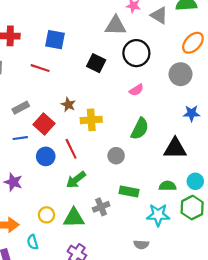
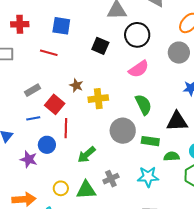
pink semicircle: (136, 90) -> (139, 69), size x1.5
green semicircle: (140, 129) -> (143, 105), turned -50
red line: (71, 149) -> (66, 128), moved, turned 30
blue circle: (46, 156) -> (47, 145), moved
gray circle: (116, 156) -> (123, 131), size x1.6
green rectangle: (129, 191) -> (150, 141), moved
cyan star: (158, 215) -> (148, 177), moved

